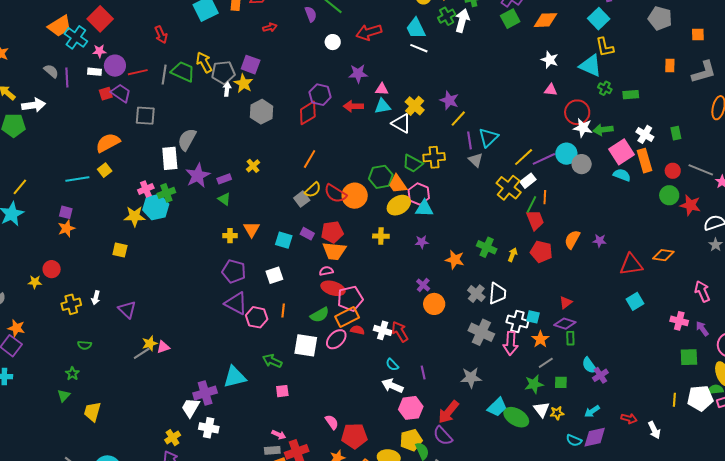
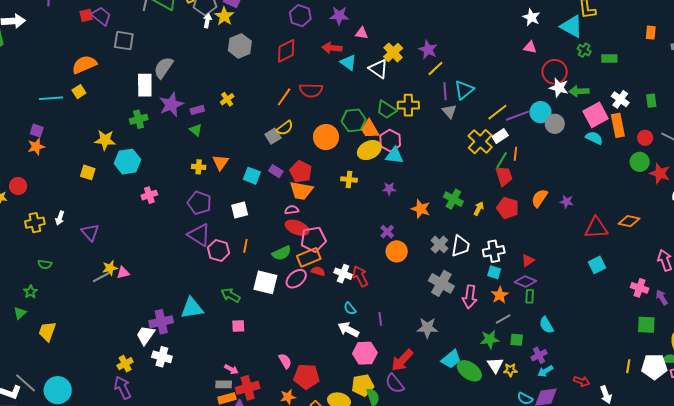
purple hexagon: (320, 95) -> (300, 16), moved
cyan triangle: (383, 106) -> (348, 62), moved, turned 42
pink cross: (146, 189) -> (149, 195), moved
red semicircle: (335, 194) -> (311, 90), moved, turned -35
cyan hexagon: (156, 207) -> (128, 162), moved
red pentagon: (332, 232) -> (301, 172), turned 30
white cross: (517, 322) -> (494, 251), moved, turned -30
purple cross: (600, 375) -> (539, 355), moved

